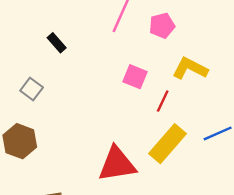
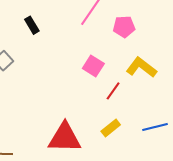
yellow rectangle: (167, 144) -> (111, 128), size x0.6

